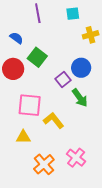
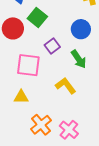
purple square: (63, 80) -> (52, 46), moved
yellow L-shape: (53, 120) -> (66, 86), moved
pink cross: (76, 158) -> (69, 130), moved

